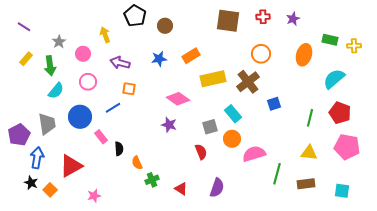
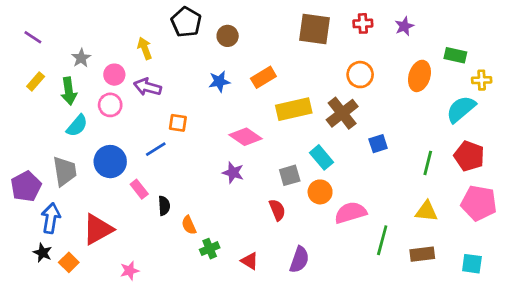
yellow cross: (354, 46) -> (482, 80), moved
purple arrow: (120, 63) -> (147, 87), moved
pink circle: (88, 82) -> (110, 105), moved

